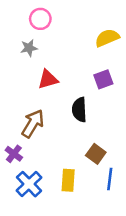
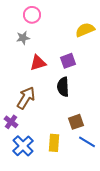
purple square: (103, 79) -> (68, 61), moved
brown square: (96, 154) -> (76, 122), turned 35
blue line: (110, 179) -> (87, 142), turned -66

